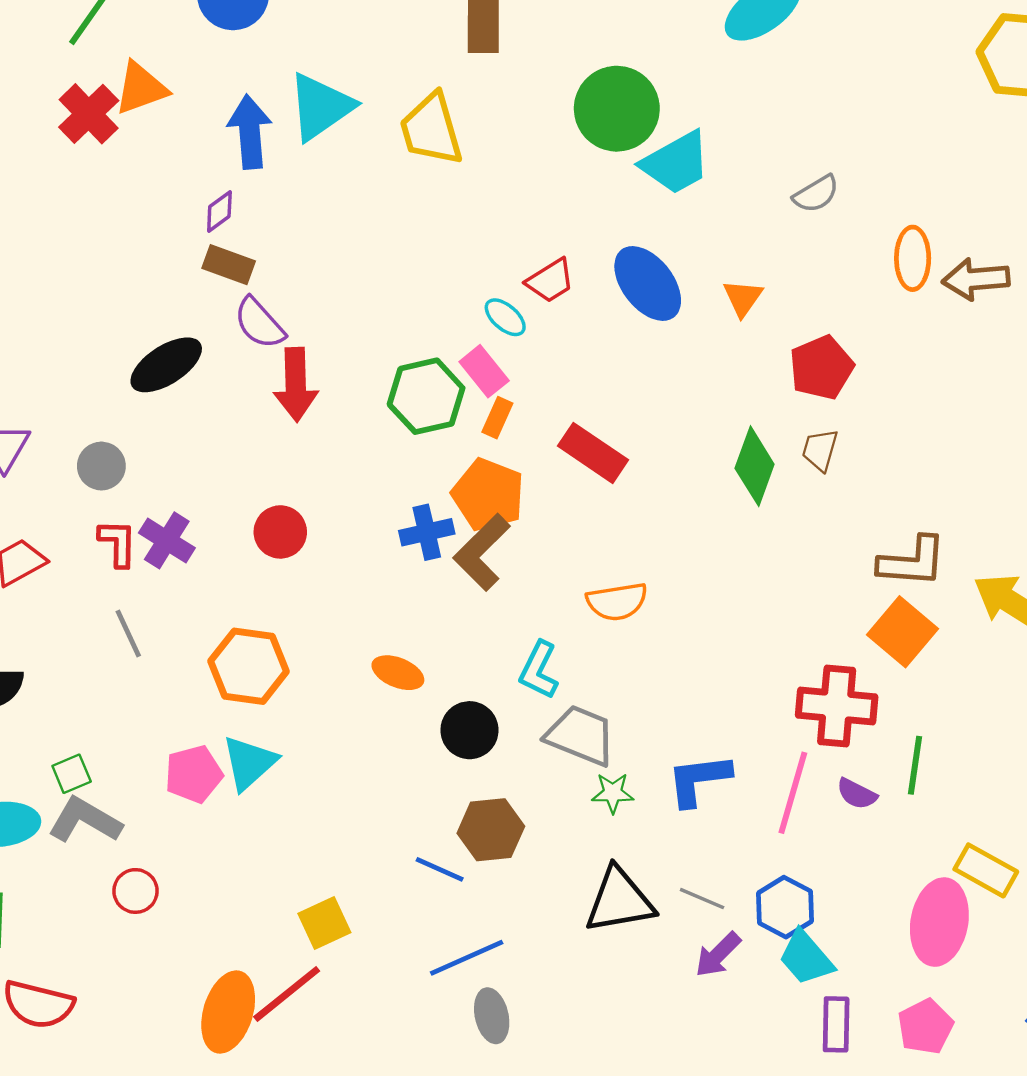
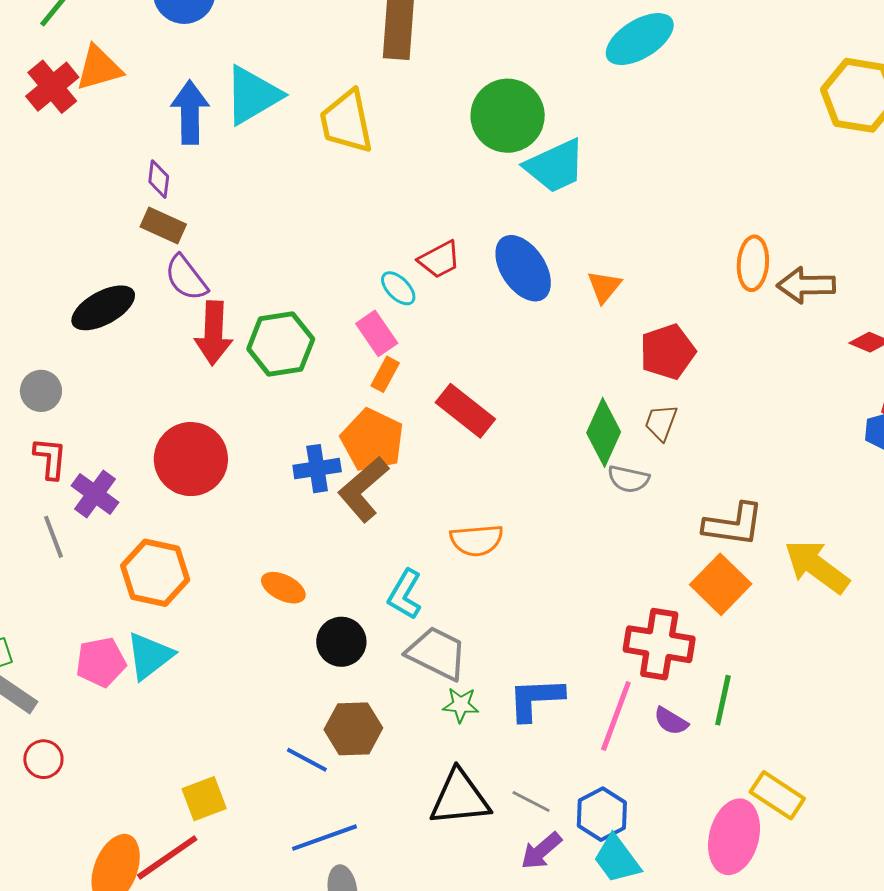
gray semicircle: (816, 194) -> (628, 479), moved, turned 39
purple diamond: (219, 212) -> (159, 179), turned -51
green hexagon: (426, 396) -> (281, 344), moved
red circle: (280, 532) -> (191, 459), size x1.6
purple cross: (167, 540) -> (95, 494), moved

